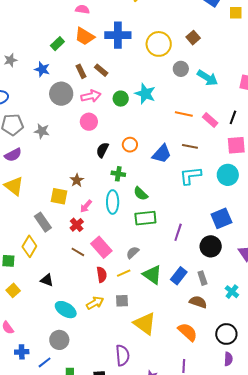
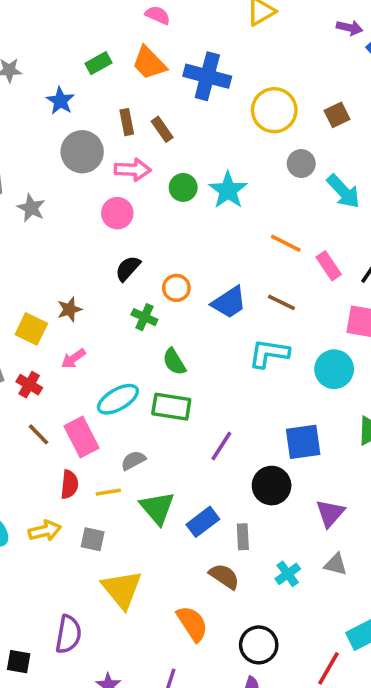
orange circle: (130, 145) -> (176, 288), moved
cyan ellipse: (113, 202) -> (118, 399), moved, turned 45
red cross: (77, 225) -> (29, 385), moved, turned -32

